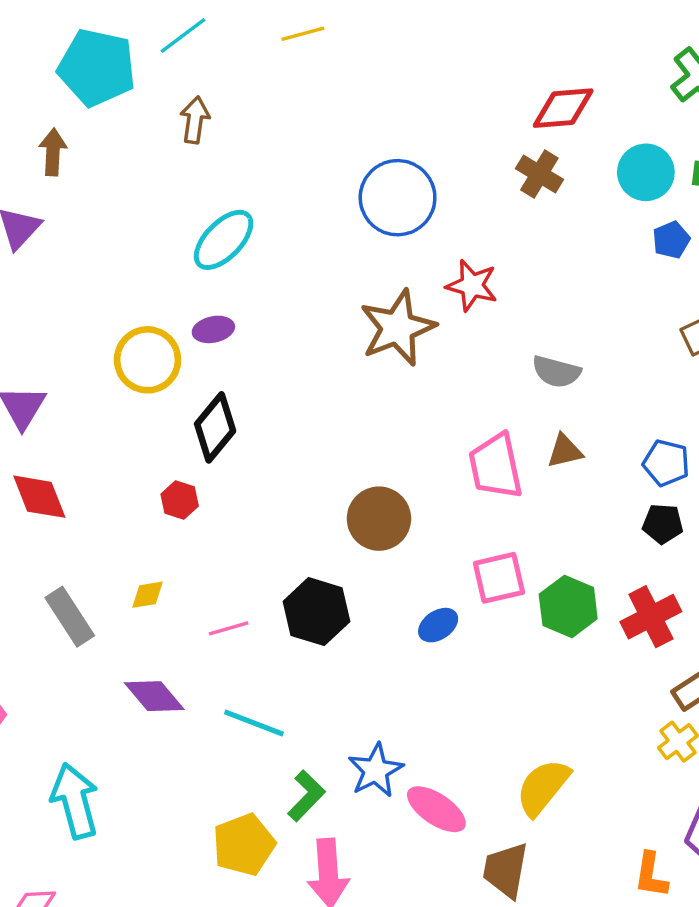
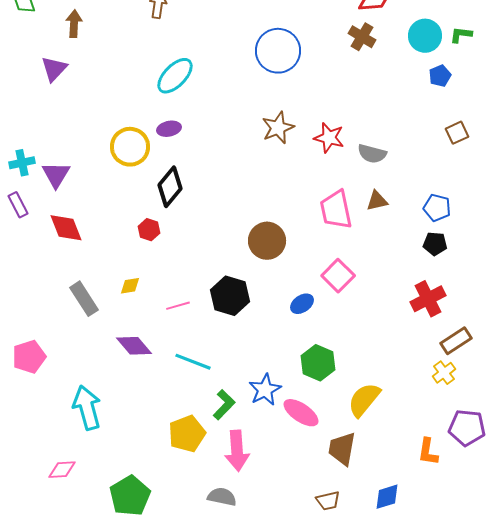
red star: (472, 286) -> (329, 138), moved
brown star: (398, 328) -> (278, 128), size x0.7
pink square: (499, 578) -> (338, 276), turned -32
green hexagon: (568, 606) -> (318, 363), moved

